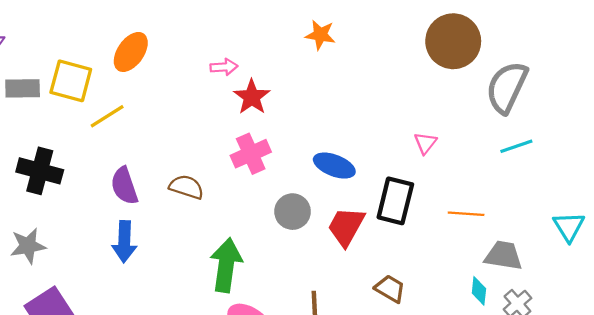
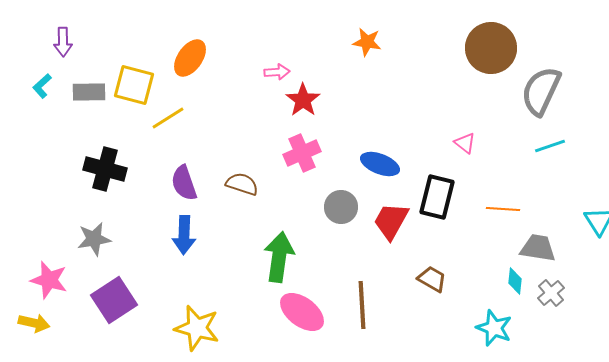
pink triangle: (425, 143) -> (465, 143), turned -30

